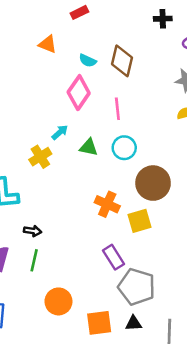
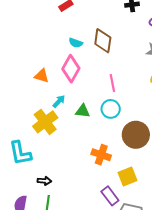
orange triangle: (48, 44) -> (42, 76), moved
pink line: (117, 109) -> (112, 83), moved
yellow cross: (40, 157) -> (45, 122), size x1.4
yellow square: (140, 221) -> (128, 177), moved

